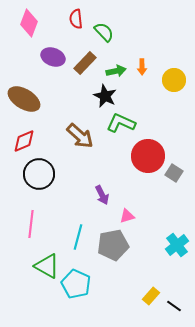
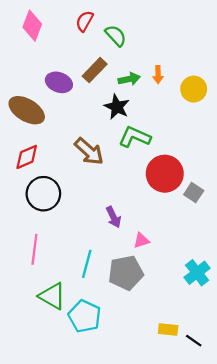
red semicircle: (76, 19) -> (85, 21), turned 36
purple ellipse: (53, 57) -> (59, 82), moved
yellow rectangle: (151, 296) -> (168, 330), turned 54

